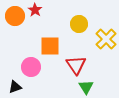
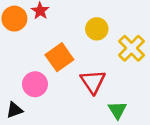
orange square: (50, 46) -> (59, 57), turned -35
green triangle: (86, 87) -> (117, 110), moved

